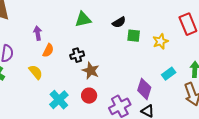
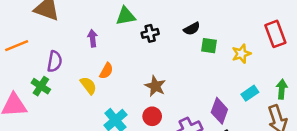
green triangle: (83, 19) -> (126, 16), moved
orange semicircle: (48, 50) -> (106, 71), moved
black cross: (77, 55) -> (150, 33), moved

